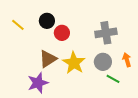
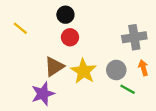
black circle: (47, 21) -> (65, 15), moved
gray cross: (106, 33) -> (134, 37), moved

